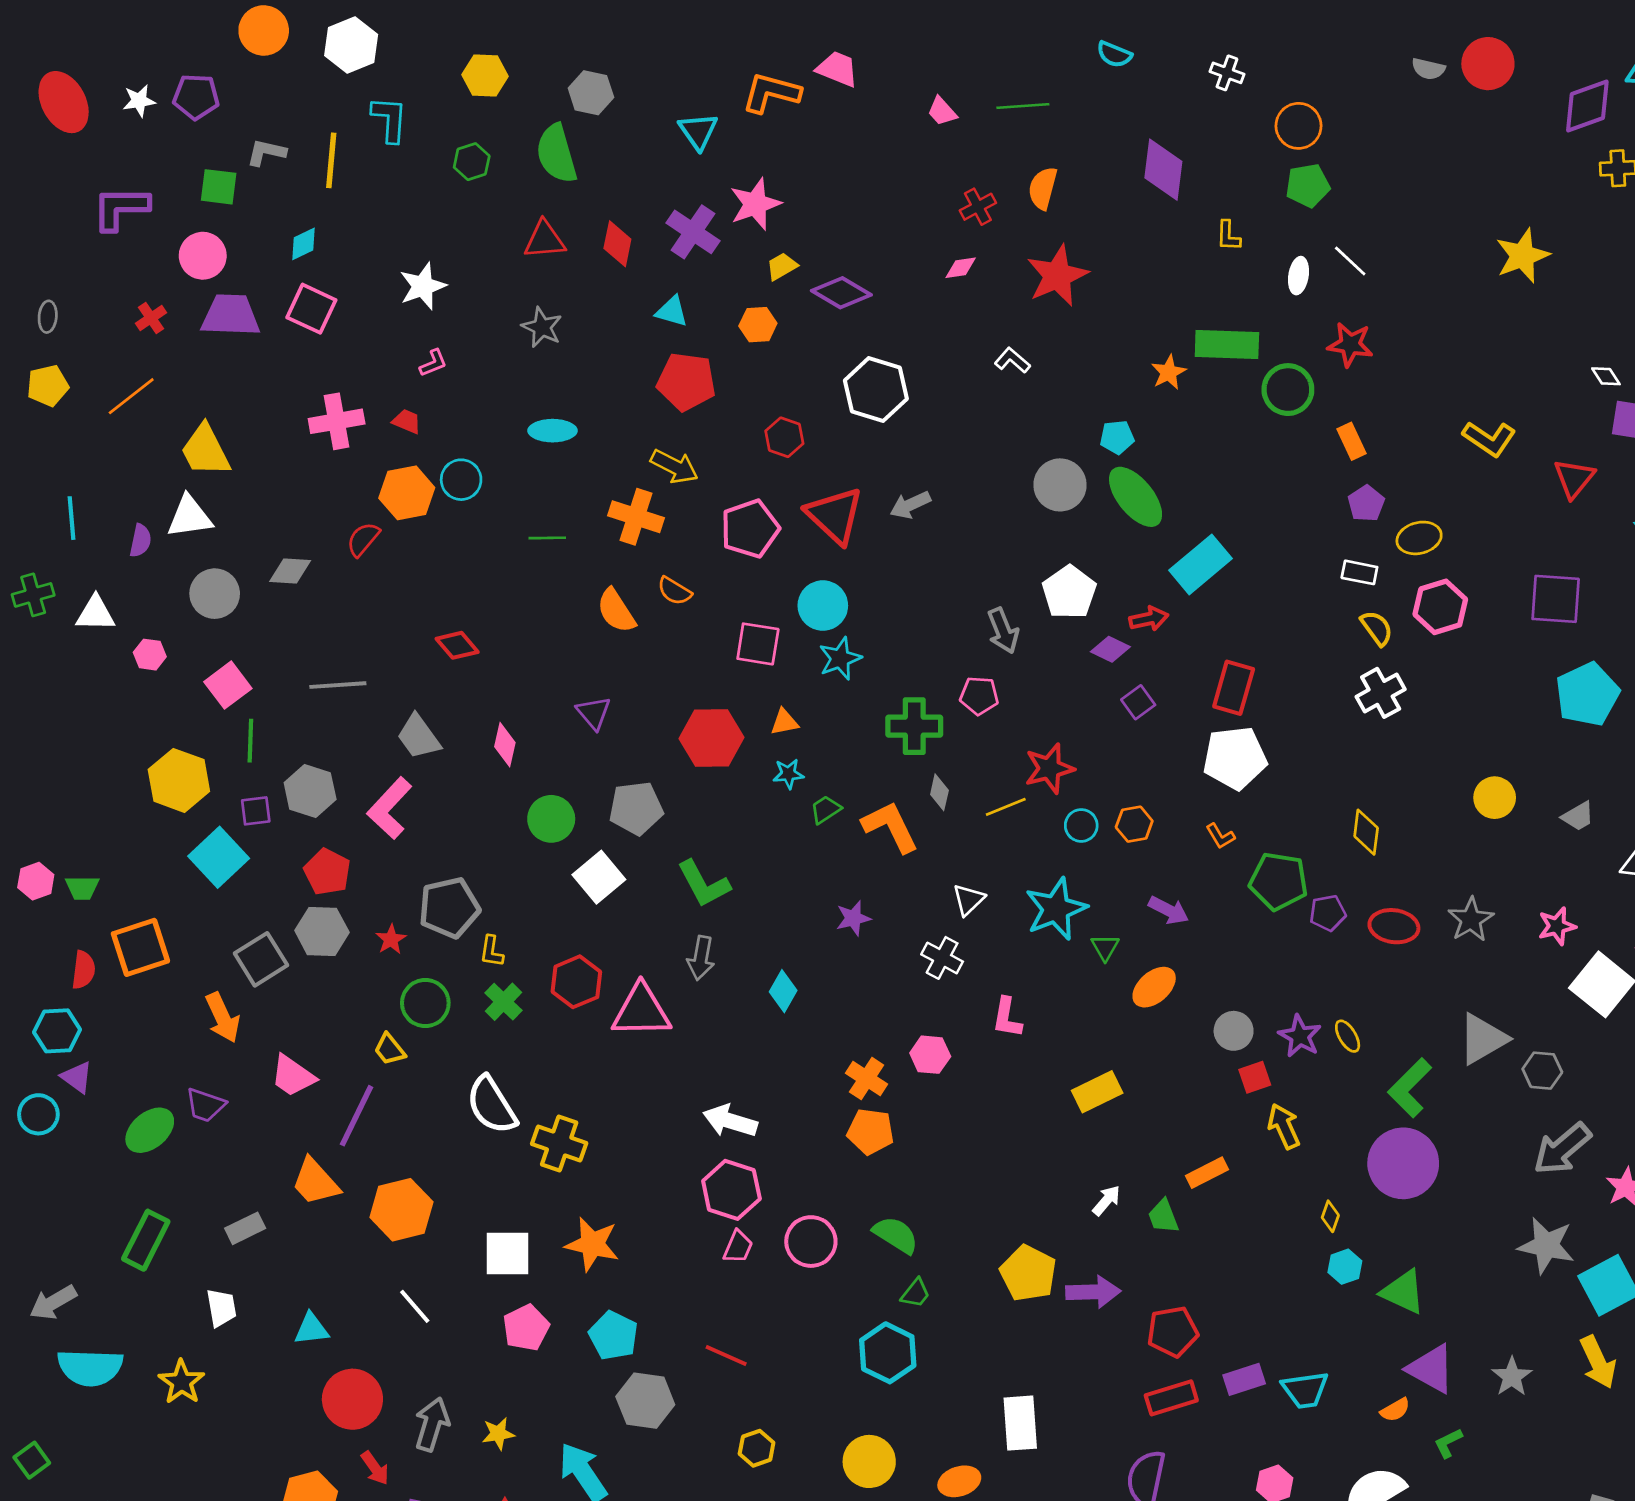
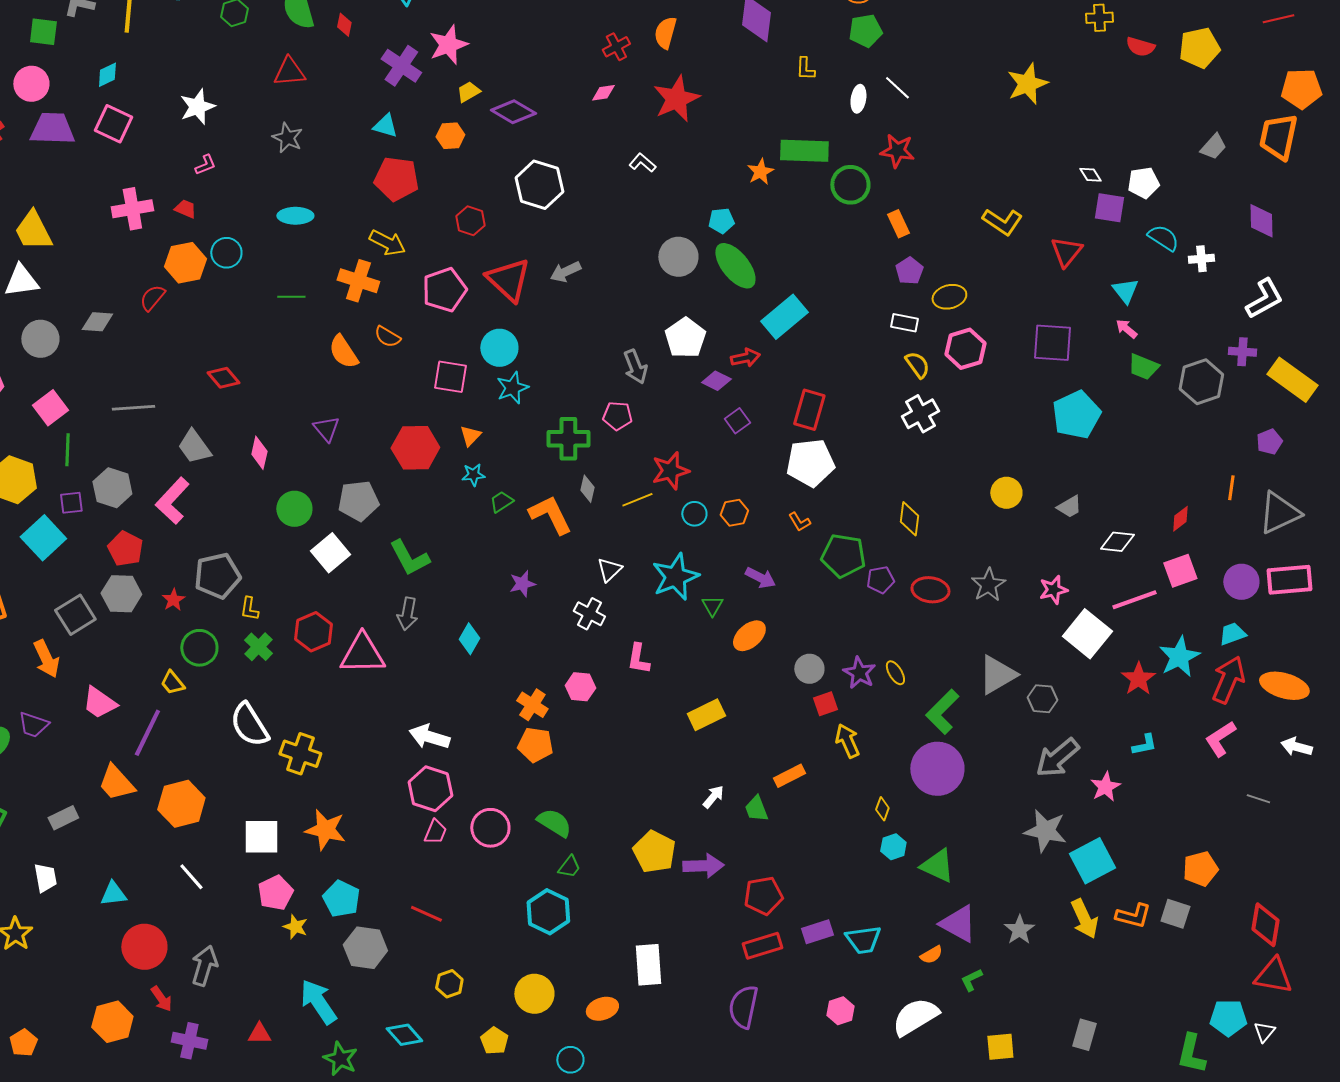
red diamond: (617, 244) -> (344, 25), moved, size x0.7
orange triangle: (784, 722) -> (470, 436), turned -35
yellow star: (498, 1434) -> (295, 927), moved, turned 30

